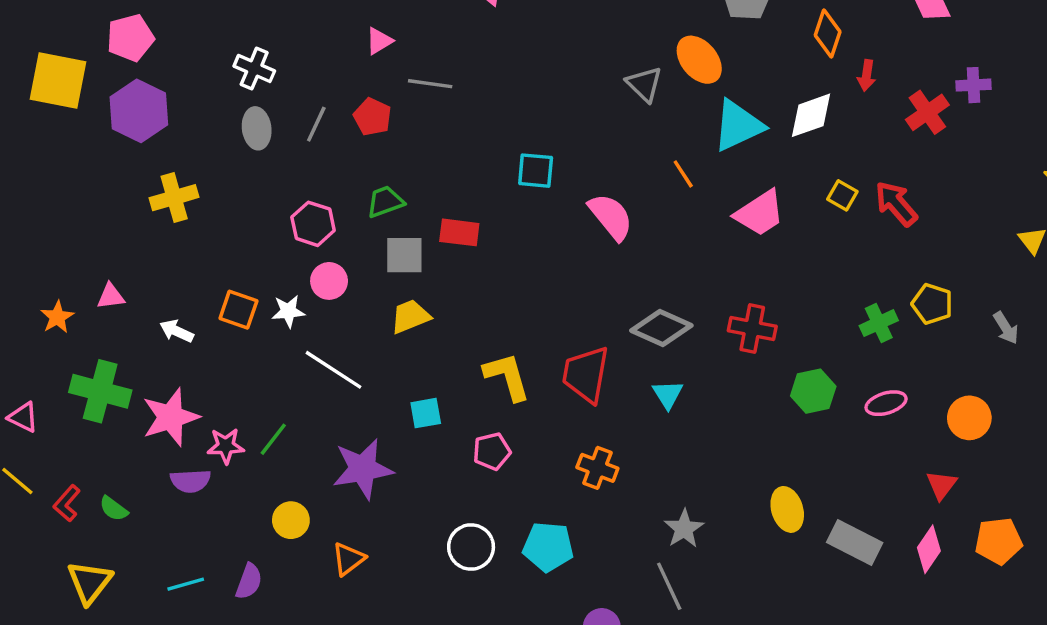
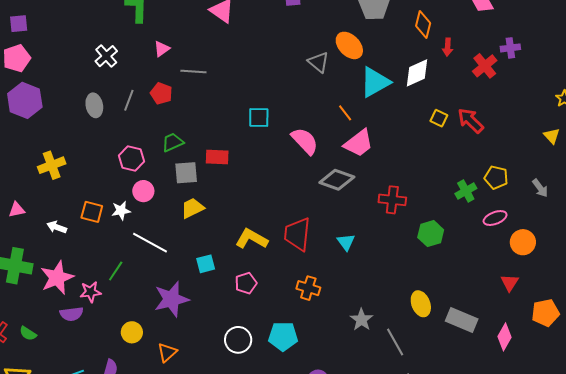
white cross: (254, 69) -> (106, 56), moved, turned 30
yellow cross: (174, 198) -> (52, 165), moved
pink trapezoid: (760, 213) -> (359, 143), moved
gray diamond: (661, 328) -> (337, 180), moved
yellow L-shape: (507, 376) -> (251, 239), turned -40
pink ellipse: (886, 403) -> (495, 218), moved
green line: (273, 439) -> (116, 271), moved
pink diamond: (929, 549) -> (505, 337), moved
gray line: (669, 586) -> (395, 342), moved

